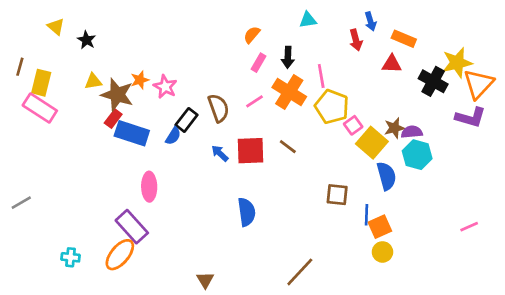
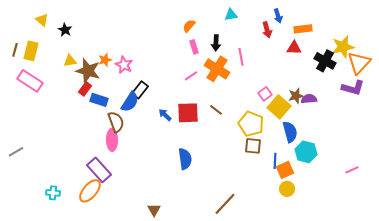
orange rectangle: (404, 39) -> (303, 29), turned -30
pink rectangle: (258, 63) -> (194, 47), turned -48
yellow rectangle: (41, 83) -> (31, 51), moved
yellow pentagon: (332, 107) -> (251, 124), moved
brown semicircle: (219, 108) -> (116, 122), moved
blue rectangle: (132, 133) -> (99, 100), size x0.7
blue semicircle: (173, 136) -> (130, 102), size x1.5
cyan hexagon: (417, 155) -> (306, 152), moved

